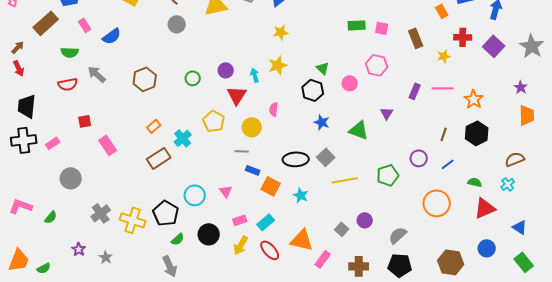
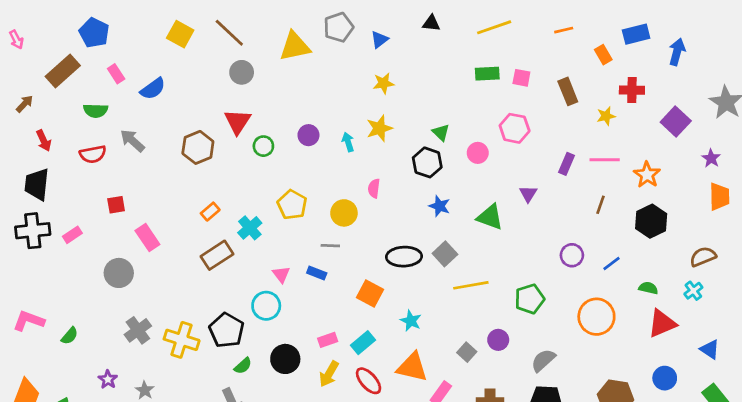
purple square: (494, 46) -> (676, 121), moved
red arrow: (19, 68) -> (44, 141), moved
red triangle: (237, 95) -> (237, 121), moved
brown line: (444, 134) -> (601, 205), moved
blue rectangle: (253, 170) -> (317, 273), moved
green pentagon: (388, 175) -> (530, 299), moved
gray circle: (71, 178) -> (119, 273), moved
pink triangle: (226, 191) -> (281, 274), moved
cyan star: (301, 195) -> (411, 321), moved

